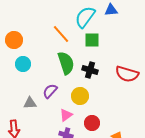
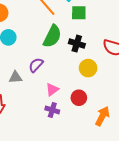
green semicircle: (66, 63) -> (52, 36), turned 45
yellow circle: (80, 96) -> (88, 68), moved

